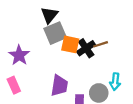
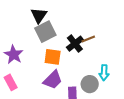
orange square: (70, 44) -> (53, 57), moved
purple trapezoid: (59, 86) -> (53, 80), turned 40

